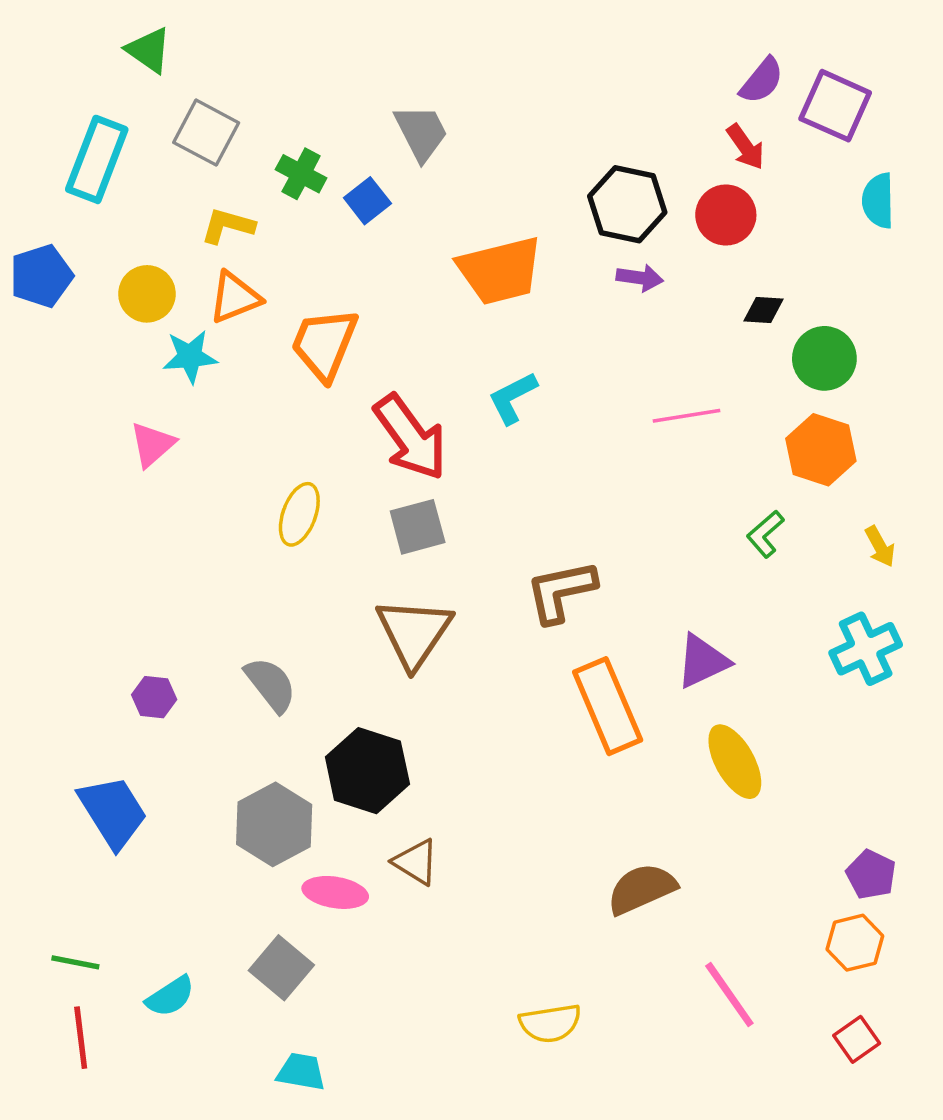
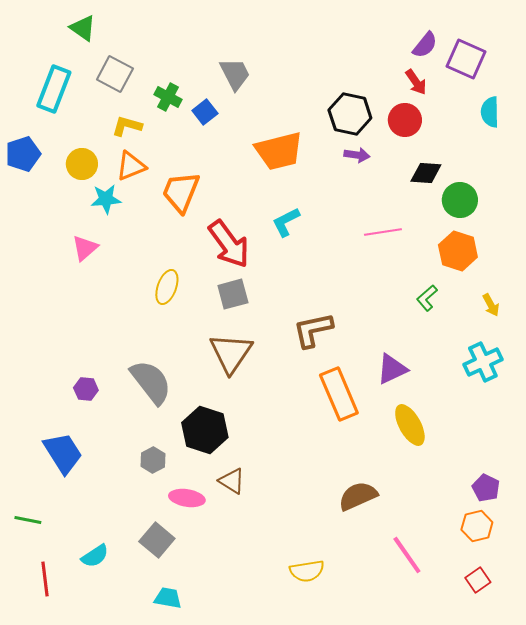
black diamond: (763, 310) -> (426, 173), size x1.4
gray semicircle: (271, 685) -> (151, 382), size x1.4
gray hexagon: (274, 824) -> (153, 460), size x0.6
green line: (75, 962) -> (28, 520), moved

